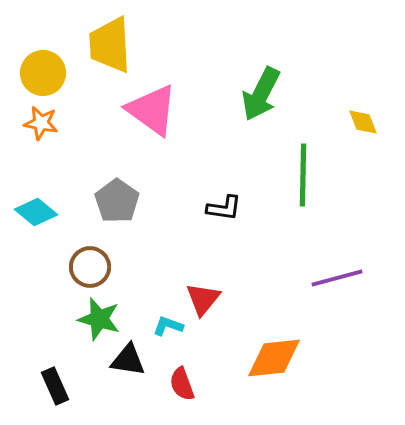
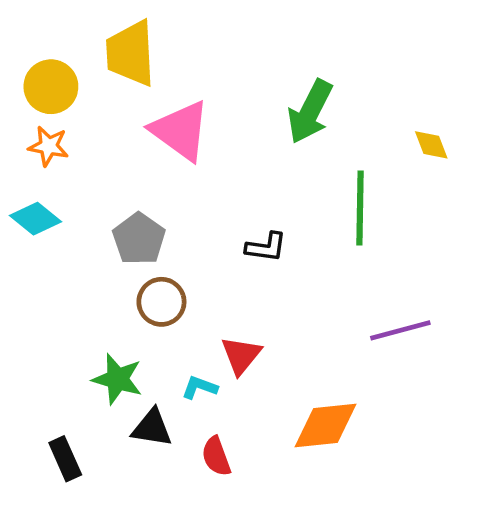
cyan diamond: (36, 212) -> (35, 219), moved
brown circle: (90, 267) -> (161, 302), moved

